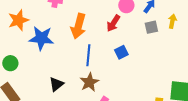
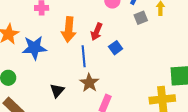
red arrow: (113, 23) -> (97, 32), moved

